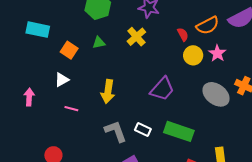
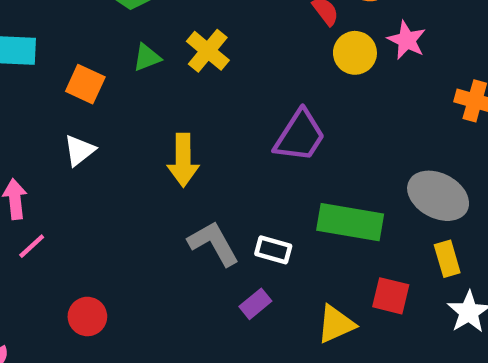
yellow cross: (136, 37) -> (208, 51), moved
gray ellipse: (216, 94) -> (438, 196), moved
pink line: (71, 109) -> (32, 246), moved, turned -48
white rectangle: (143, 129) -> (273, 250), moved

